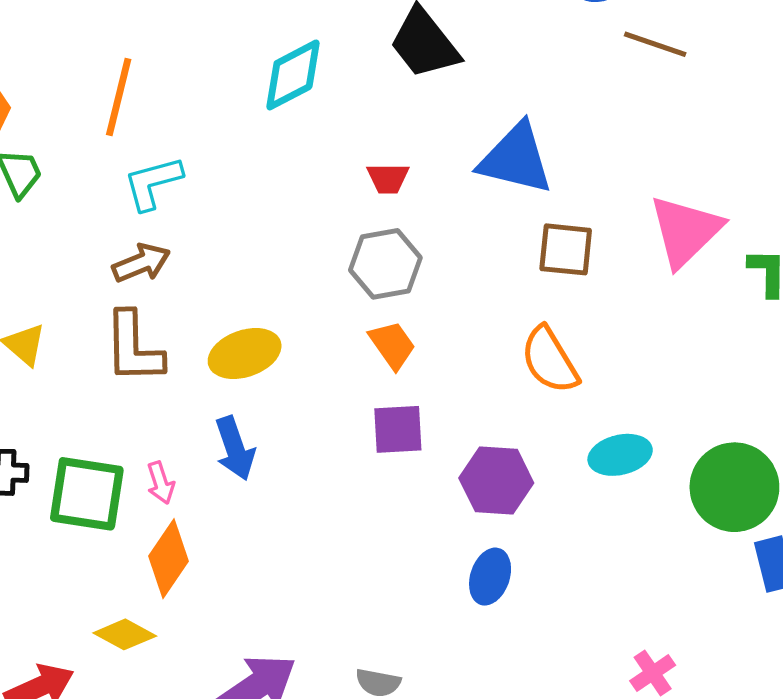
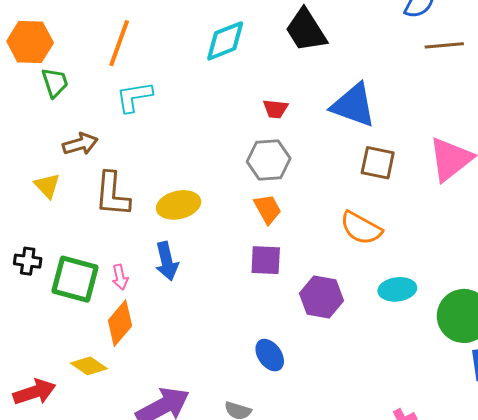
brown line: (655, 44) -> (444, 45), turned -30
brown arrow: (141, 263) -> (80, 144), moved
orange semicircle: (550, 360) -> (361, 228), turned -36
blue ellipse: (490, 577) -> (270, 355), moved, turned -60

